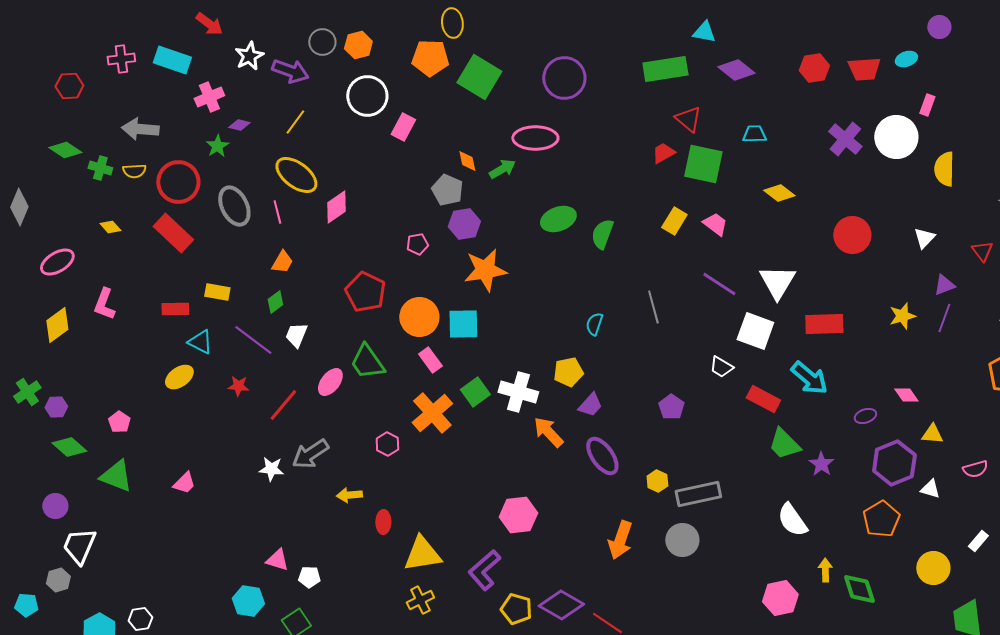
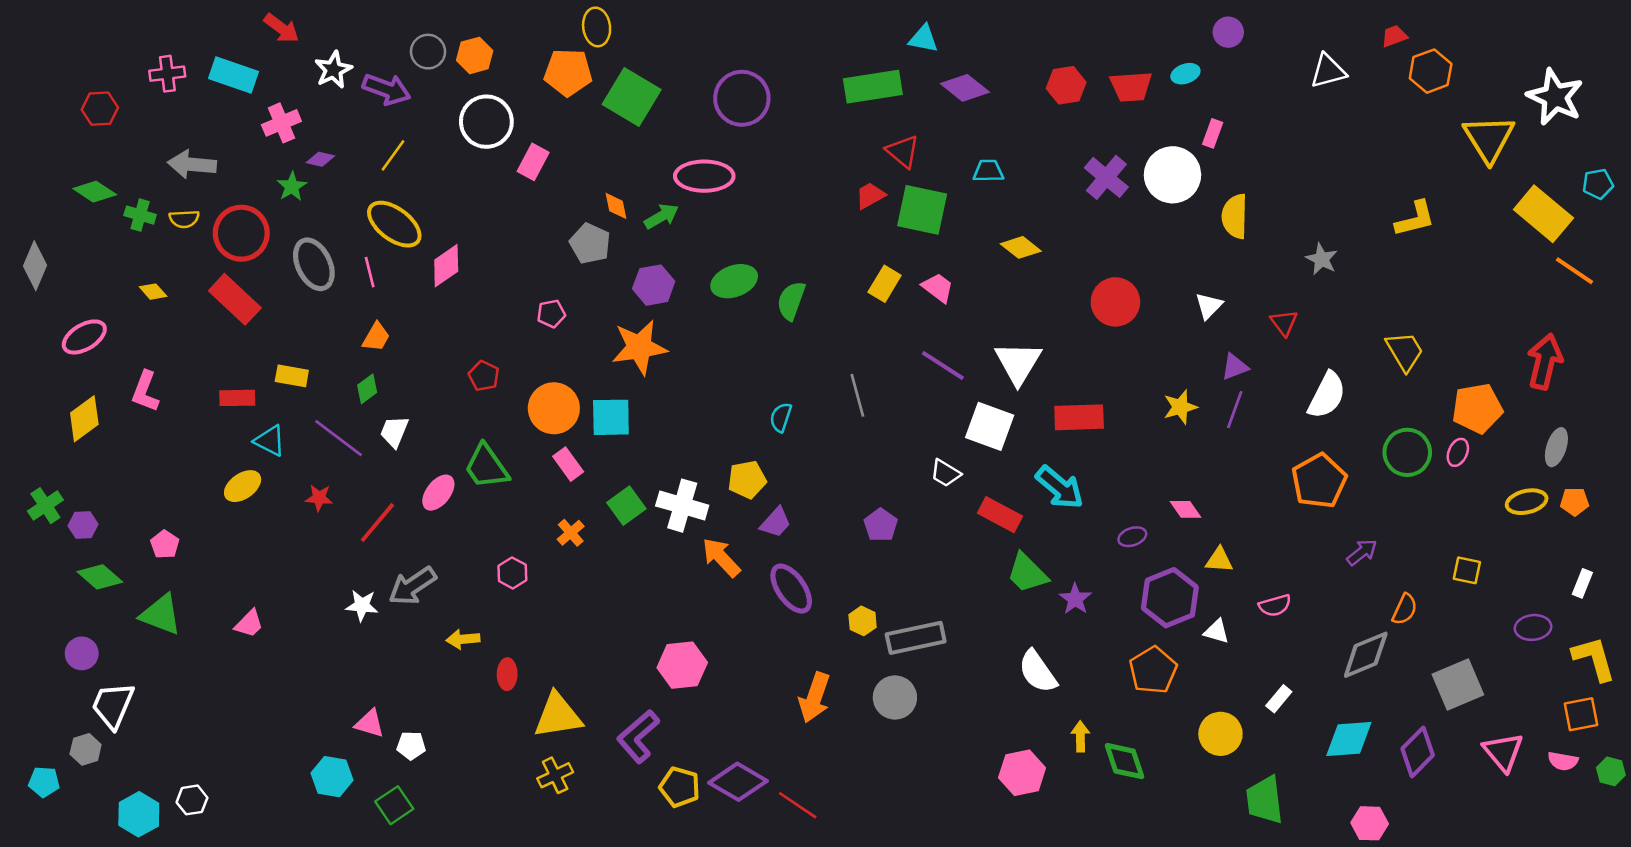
purple hexagon: (464, 224) -> (654, 285), moved
red pentagon: (365, 292) -> (484, 376), size x0.6
orange cross: (432, 413) -> (571, 533), size x0.5

